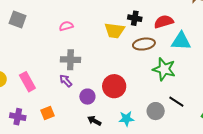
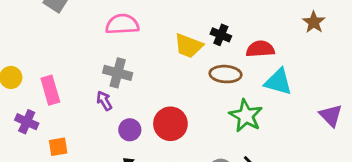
pink semicircle: (66, 26) -> (122, 24), size x1.6
orange square: (48, 113) -> (58, 147), moved
purple cross: (18, 117) -> (27, 122), moved

